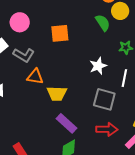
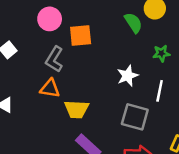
pink circle: (20, 22) -> (50, 19), moved
gray L-shape: (24, 55) -> (54, 59), moved, turned 90

